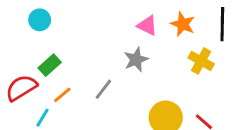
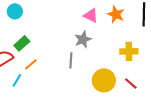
yellow cross: (201, 61) -> (129, 51), moved, turned -30
gray line: (103, 89) -> (71, 60), moved, turned -35

